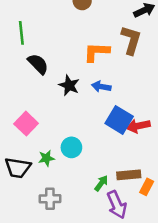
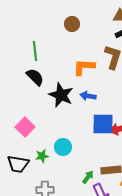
green line: (21, 33) -> (35, 51), moved
black star: (69, 85) -> (61, 95), size x1.4
blue square: (119, 120) -> (103, 124), turned -30

